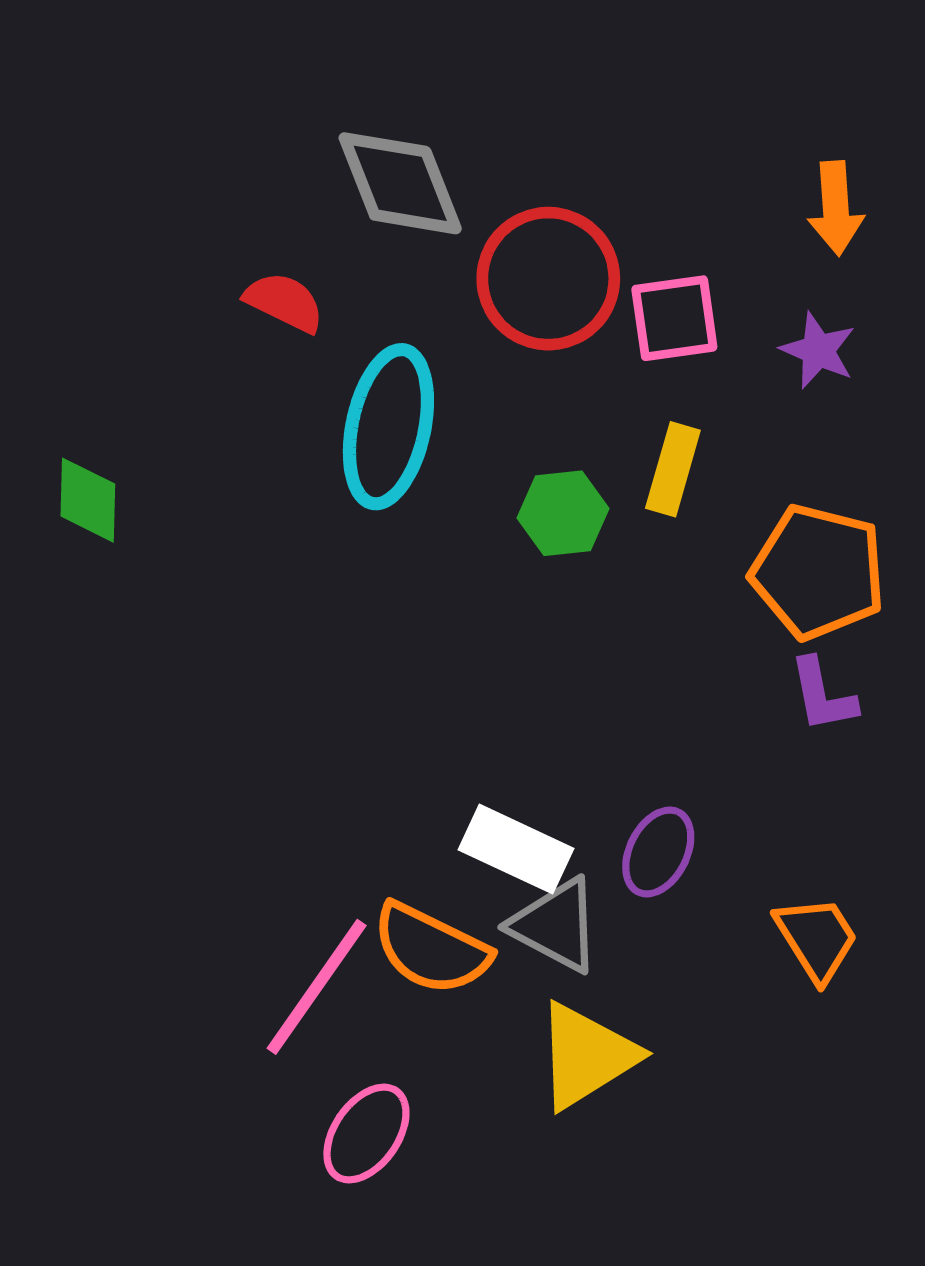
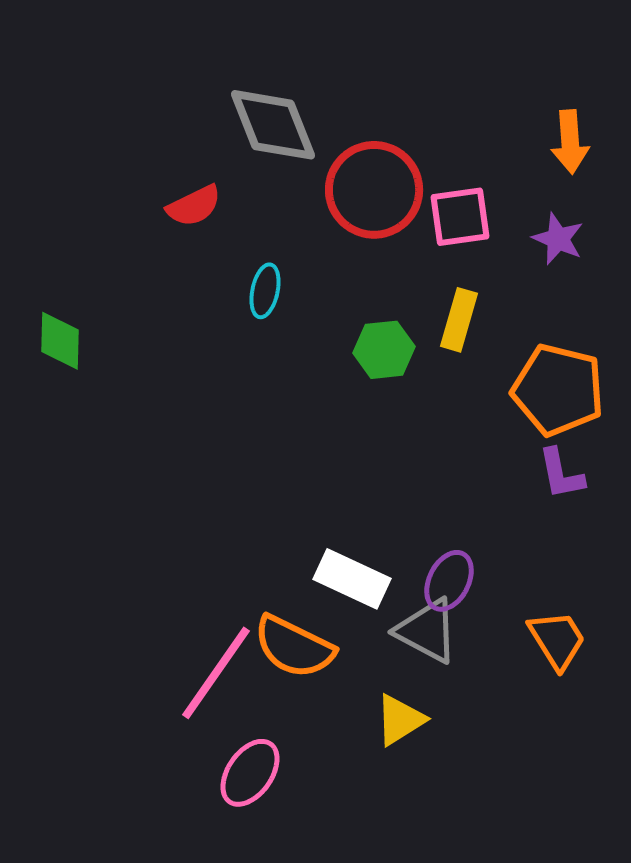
red semicircle: (284, 302) -> (194, 206), turned 128
cyan ellipse: (388, 427) -> (265, 291), size x0.5
gray triangle: (556, 925) -> (427, 631), moved
yellow triangle: (586, 1056) -> (400, 720), size x0.7

